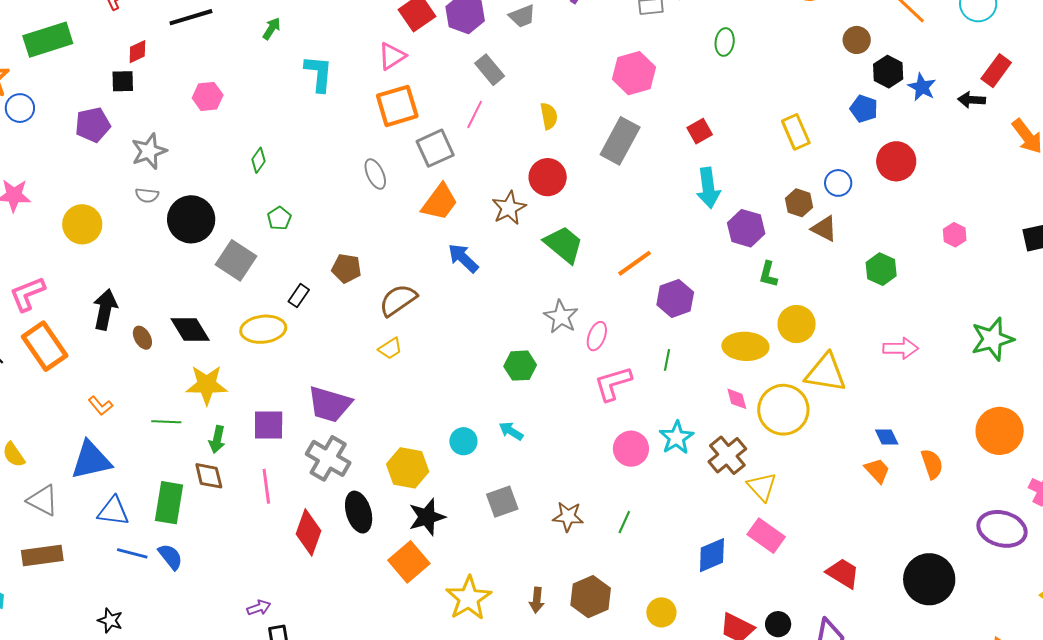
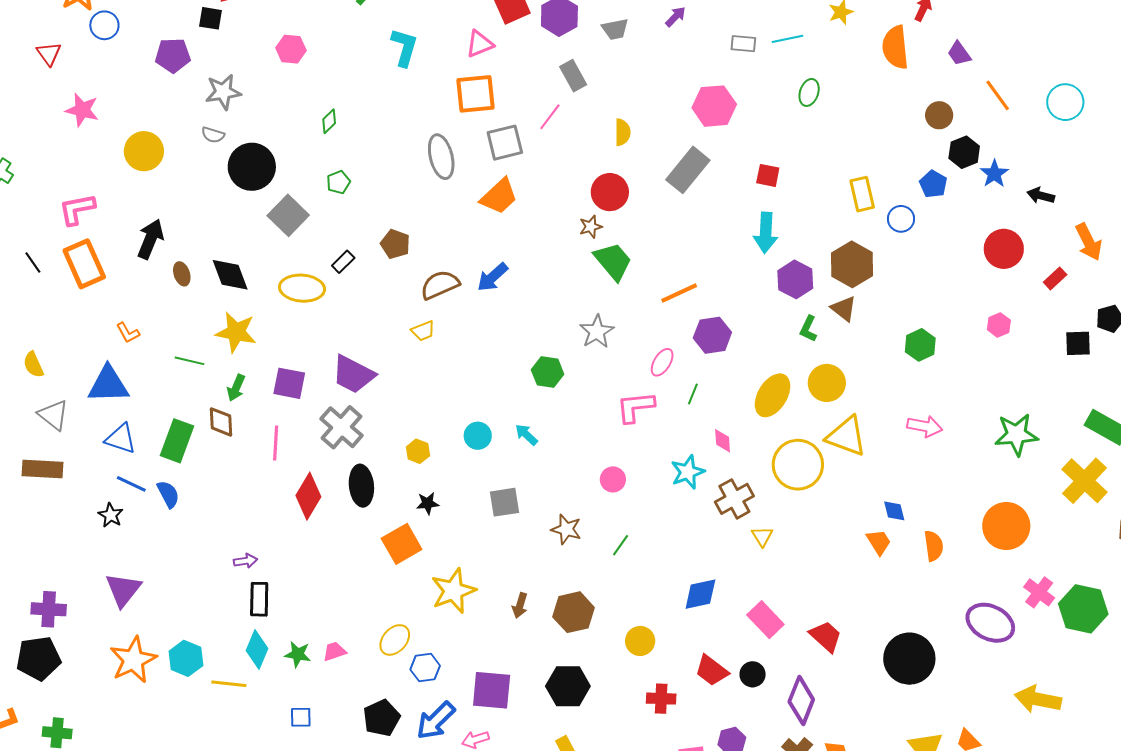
red rectangle: (996, 71) -> (1055, 278), moved, size x0.7
red square: (700, 131) -> (768, 175), turned 30
red circle: (896, 161) -> (1004, 249), moved
gray ellipse: (375, 174) -> (441, 157), size x1.4
blue circle: (838, 183) -> (901, 219), moved
brown hexagon: (799, 203) -> (852, 264), size x1.6
brown star: (509, 208) -> (591, 227), moved, size x0.7
brown triangle: (824, 229) -> (844, 309), moved
blue arrow: (463, 258) -> (492, 277), moved, turned -96
pink ellipse: (597, 336) -> (662, 362), moved
yellow ellipse: (745, 346) -> (773, 395), turned -72
pink diamond: (737, 399) -> (723, 441), moved
pink circle: (631, 449) -> (613, 479), moved, size x0.7
yellow hexagon: (408, 468) -> (418, 451), size x0.6
yellow triangle: (762, 487) -> (762, 536), size x0.7
black star: (427, 517) -> (428, 503), size x0.6
pink rectangle: (766, 536) -> (765, 620), moved
black star: (110, 620) -> (111, 515), moved

